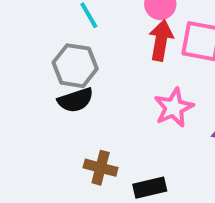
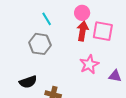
black semicircle: (76, 100) -> (28, 82), moved

